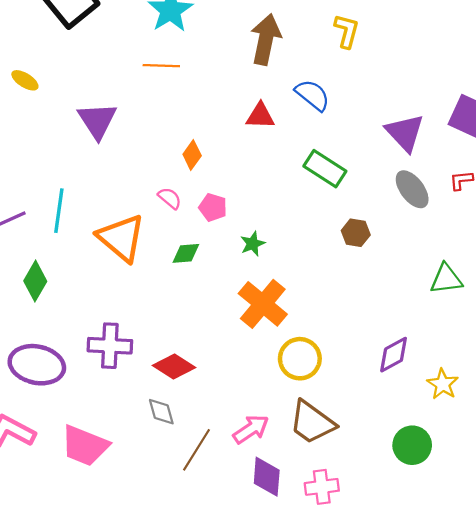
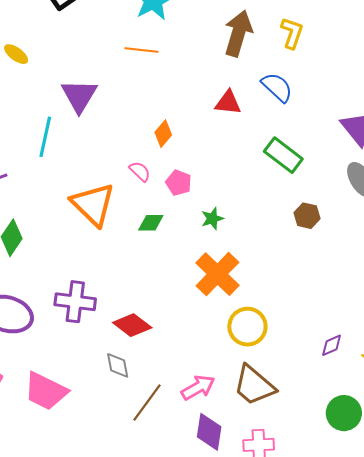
yellow L-shape: (347, 31) -> (292, 33), moved
cyan line: (59, 211) -> (45, 137), moved
purple diamond: (394, 355) -> (332, 345), moved, size x0.7

